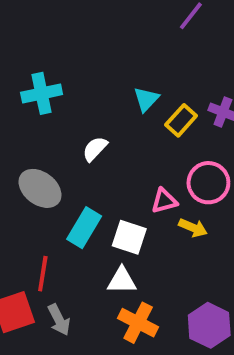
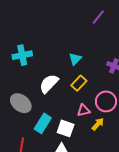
yellow rectangle: (181, 120) -> (79, 83), moved
white semicircle: (95, 149) -> (49, 84), size x1.5
yellow arrow: (193, 228) -> (98, 124), turned -72

